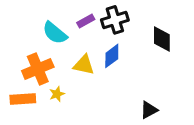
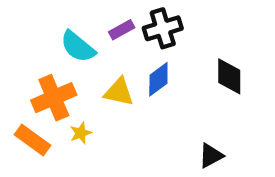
black diamond: (162, 39) -> (229, 76), moved
orange rectangle: (23, 99) -> (33, 140), turned 40

